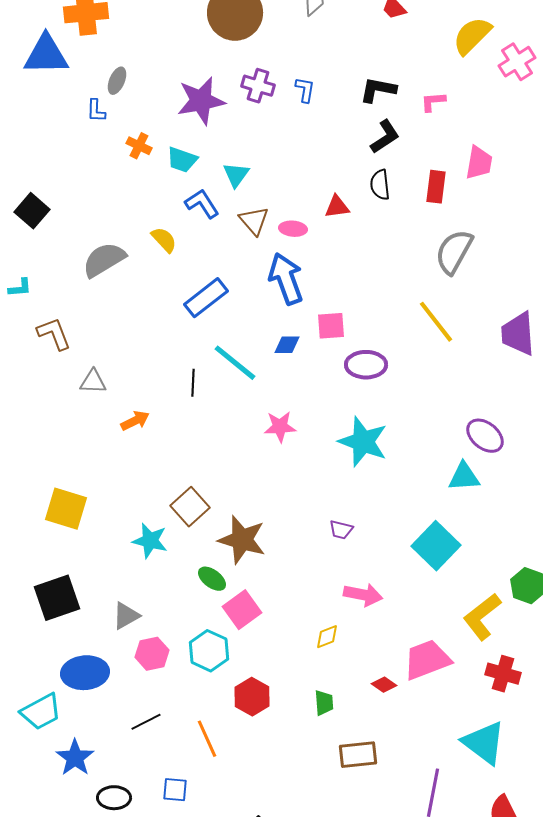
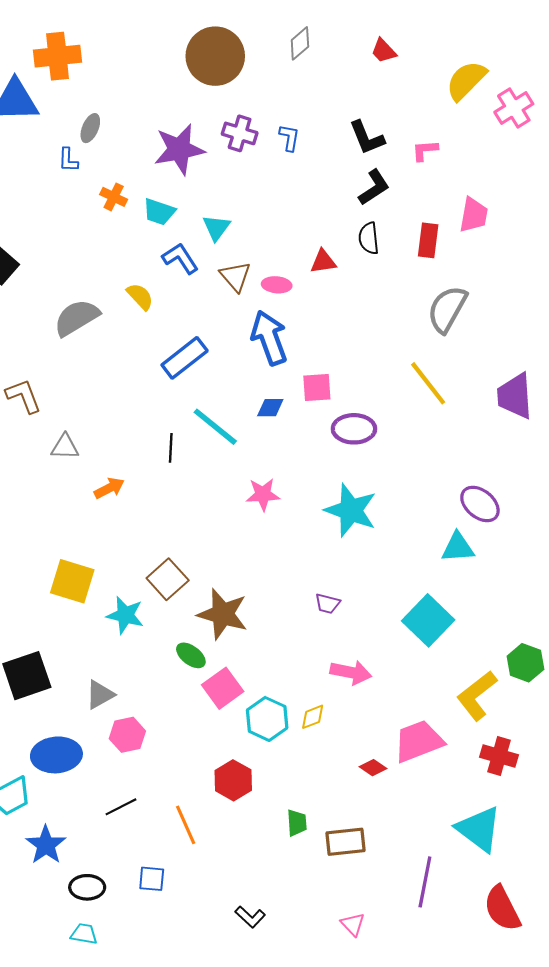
black L-shape: (378, 90) -> (367, 138), turned -123
yellow square: (66, 509) -> (72, 581), moved
cyan hexagon: (209, 651) -> (267, 719), moved
green trapezoid: (324, 703) -> (297, 823), moved

